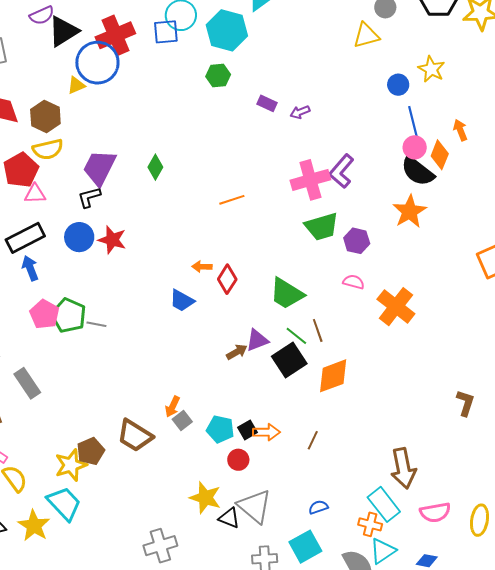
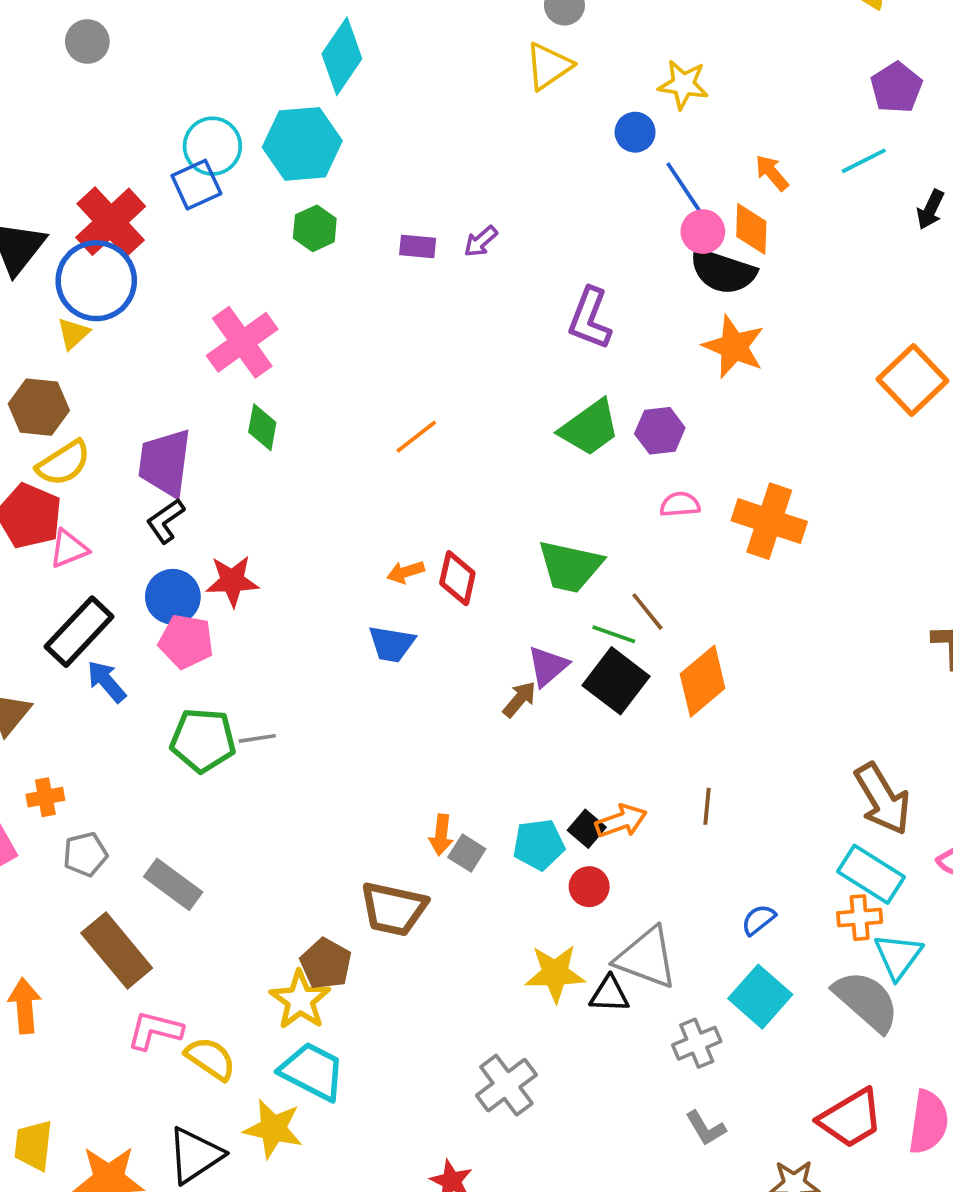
pink cross: (310, 180) -> (242, 342), moved
pink pentagon: (44, 314) -> (186, 641), moved

